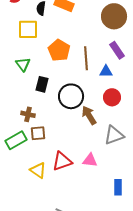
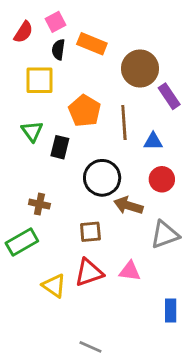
brown circle: (114, 16) -> (140, 69), moved
purple rectangle: (117, 50) -> (169, 96), moved
black rectangle: (42, 84) -> (60, 147), moved
brown arrow: (89, 115) -> (128, 206), turned -42
brown square: (38, 133) -> (90, 232), moved

